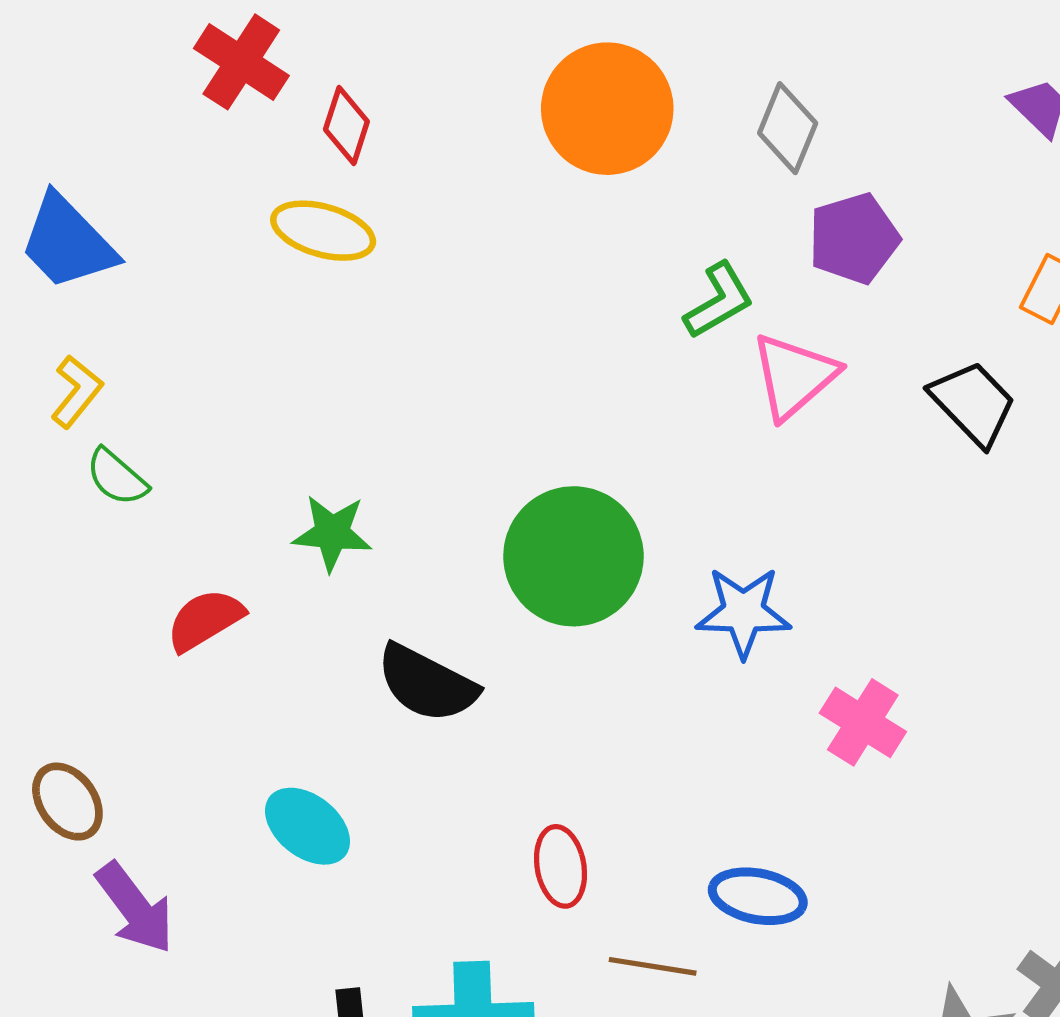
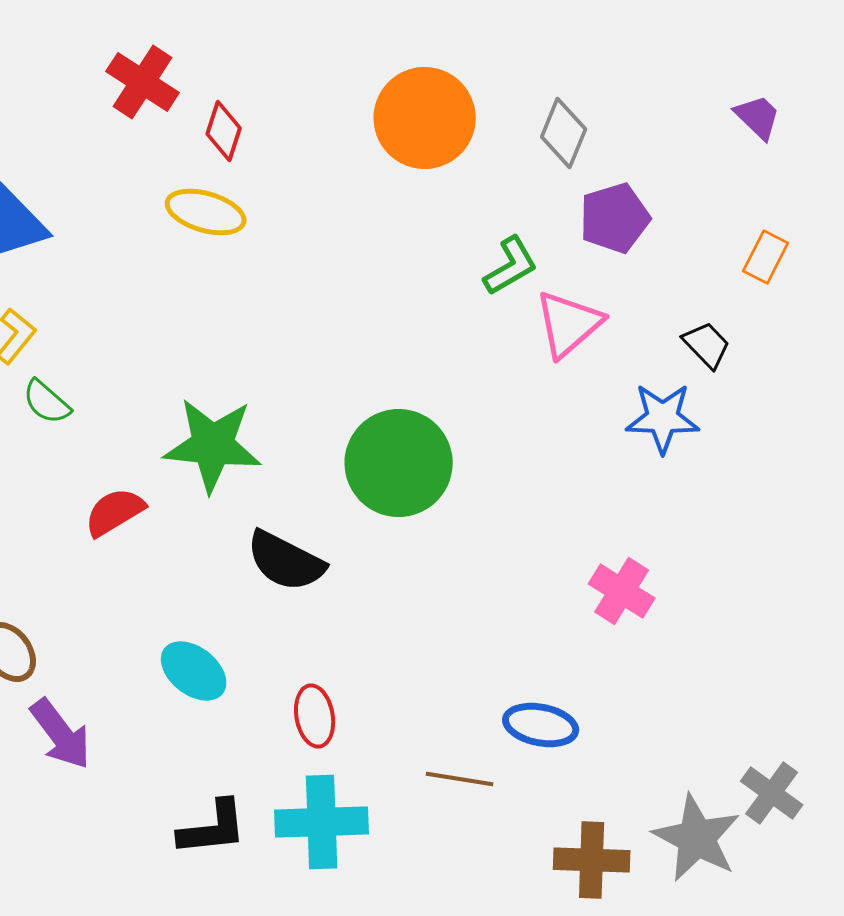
black trapezoid: (973, 403) -> (707, 345), size x0.7
green star: (332, 533) -> (213, 445), size x1.6
blue star: (743, 612) -> (663, 418), moved
red ellipse: (561, 866) -> (315, 716), moved

